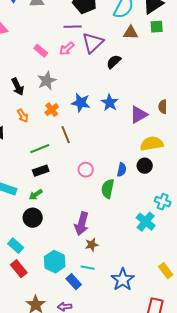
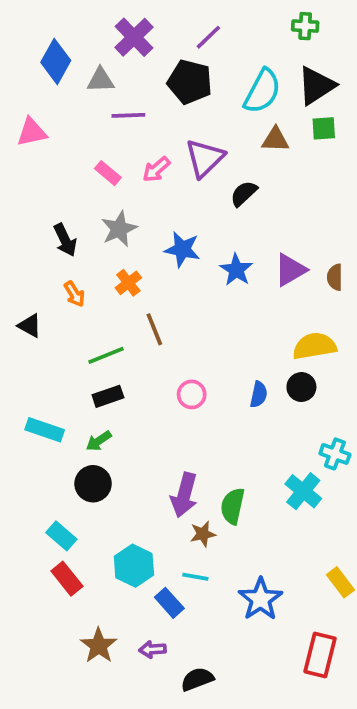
purple line: (73, 27) -> (128, 115), moved
blue star: (81, 103) -> (182, 249), moved
purple triangle: (139, 115) -> (290, 270), moved
green semicircle: (108, 189) -> (233, 506), moved

